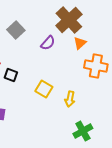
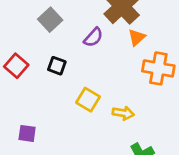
black square: (11, 75) -> (57, 66), moved
yellow arrow: (70, 99) -> (123, 113), turned -91

